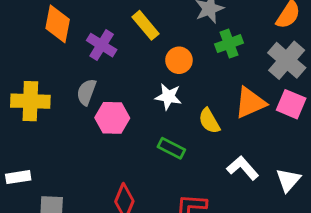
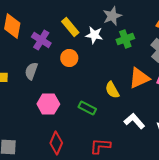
orange circle: (179, 60) -> (69, 58), moved
white star: (168, 97) -> (94, 35), moved
pink hexagon: (112, 118) -> (48, 104), moved

